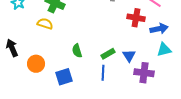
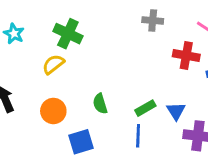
yellow semicircle: (45, 24) -> (53, 64), turned -56
orange circle: (36, 64) -> (53, 111), moved

